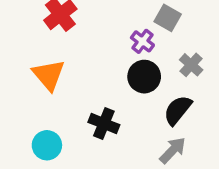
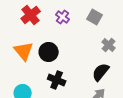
purple cross: (142, 41) -> (63, 17), moved
black circle: (144, 77) -> (49, 52), moved

